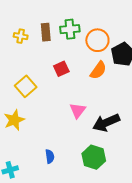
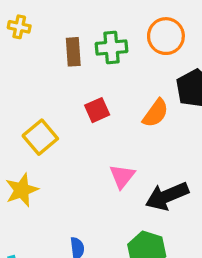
yellow cross: (21, 36) -> (19, 27), moved
orange circle: (97, 40) -> (166, 36), moved

